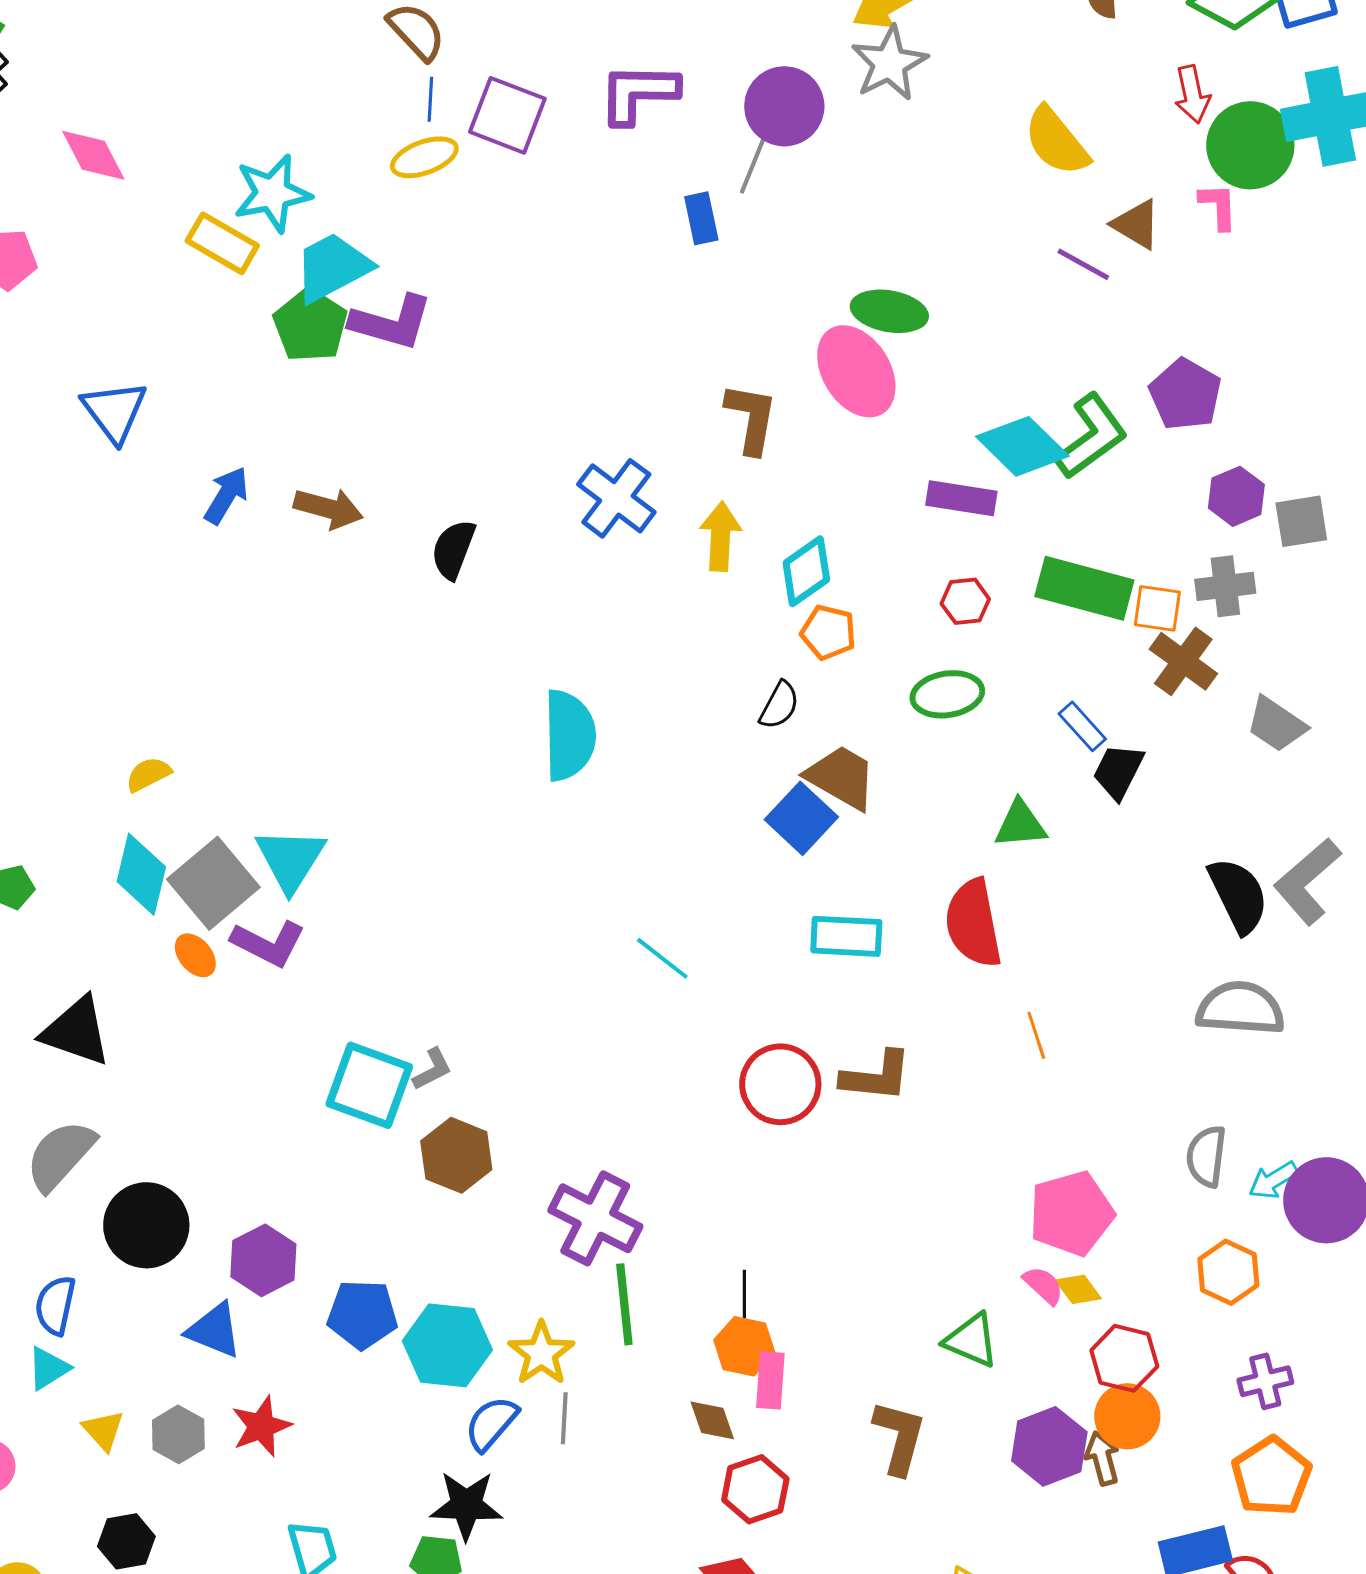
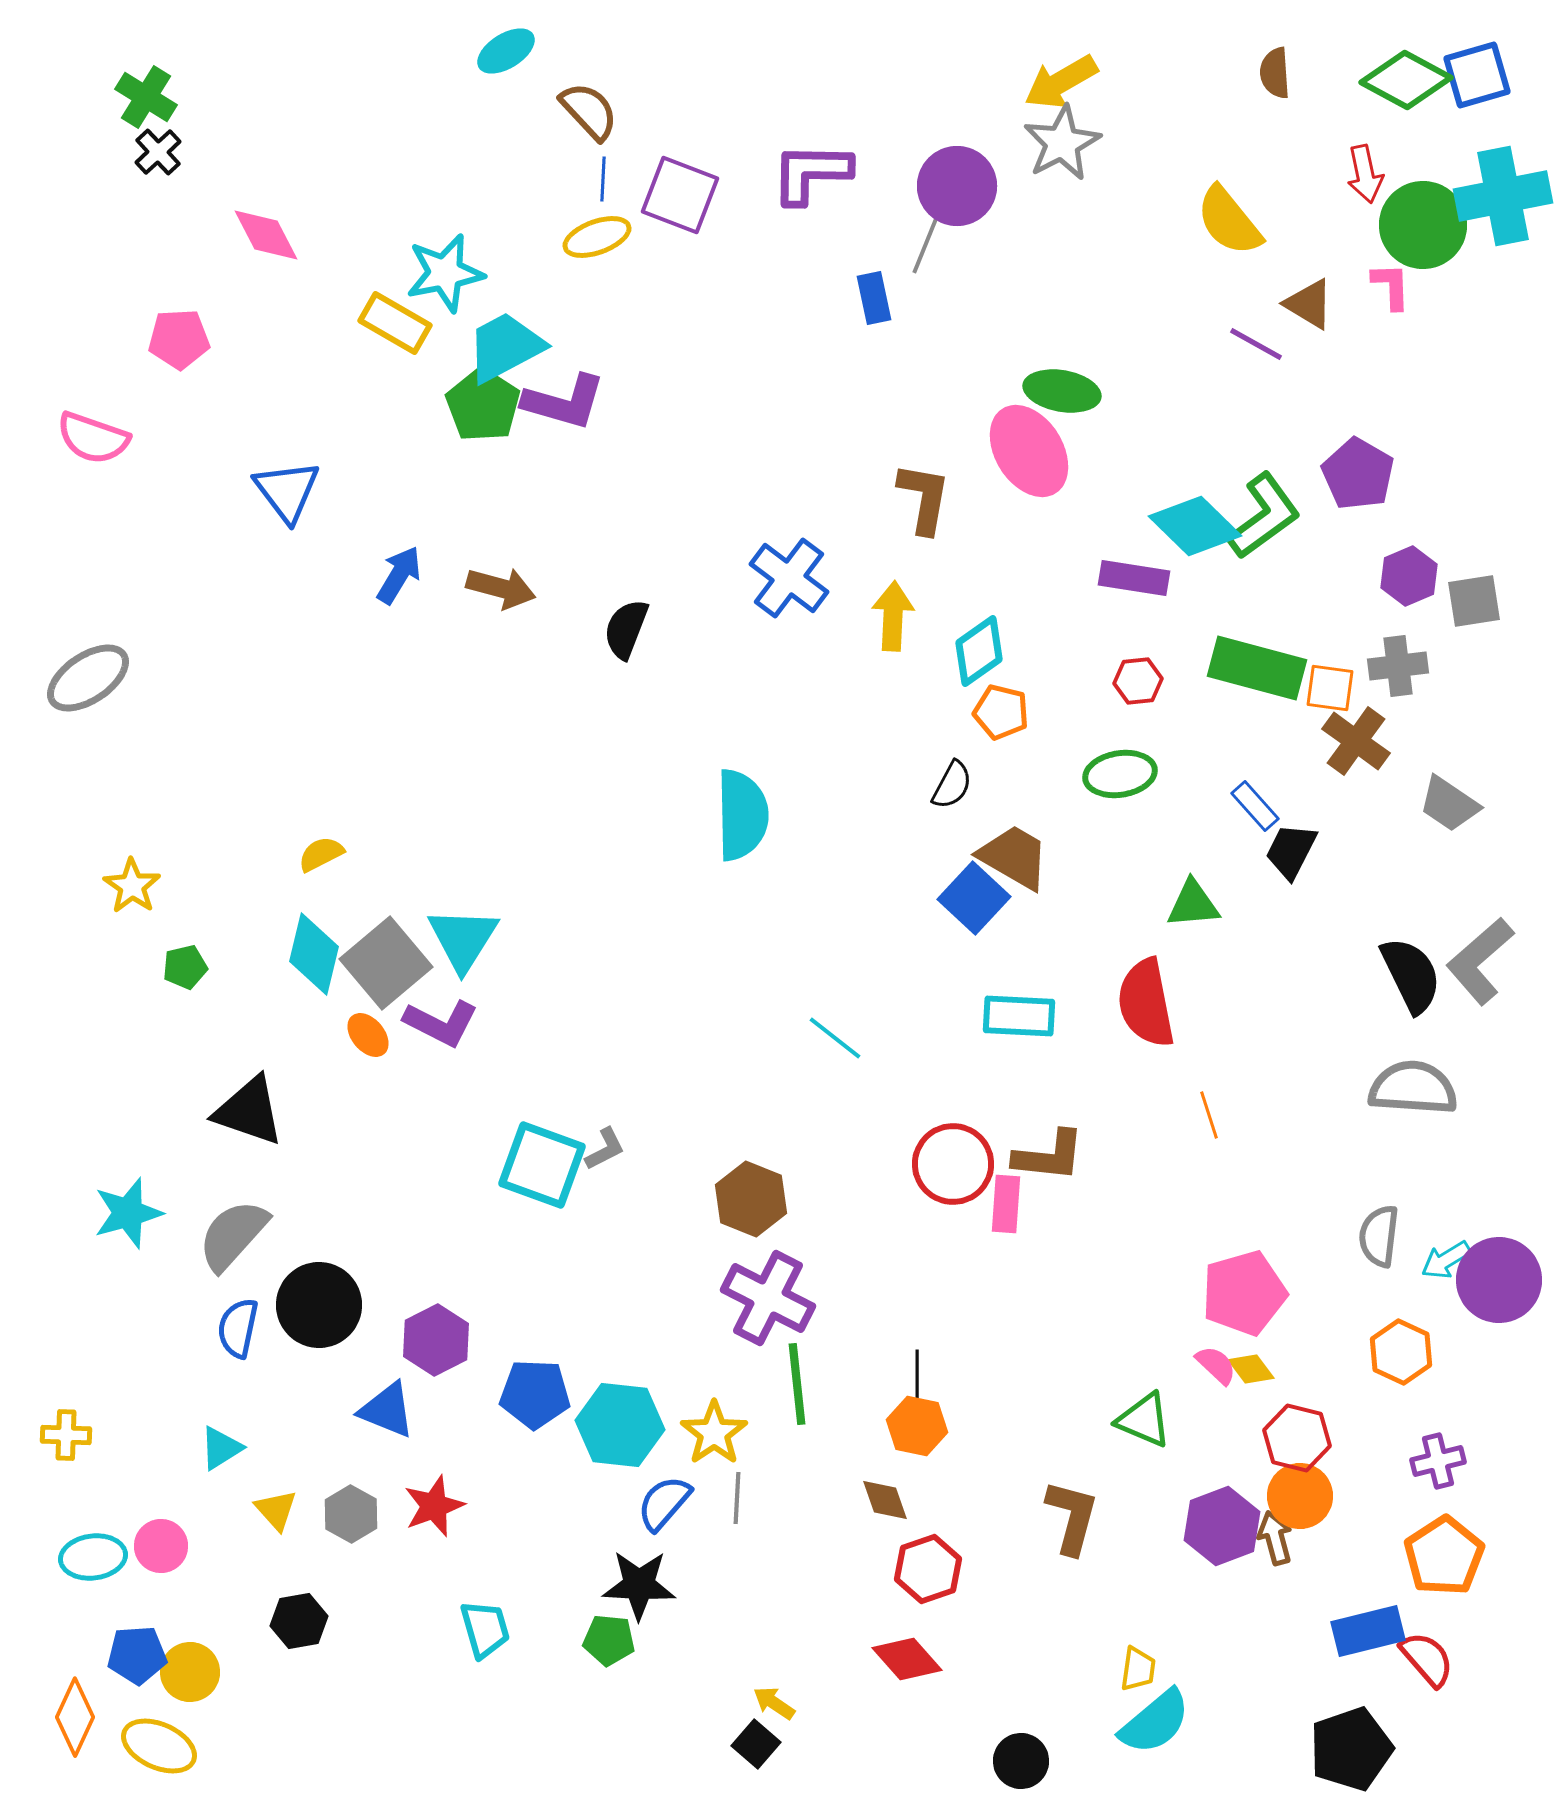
brown hexagon: (456, 1155) -> (751, 1199), moved
blue semicircle: (55, 1305) -> (238, 1328), moved
pink rectangle: (770, 1380) -> (1006, 1204), moved

